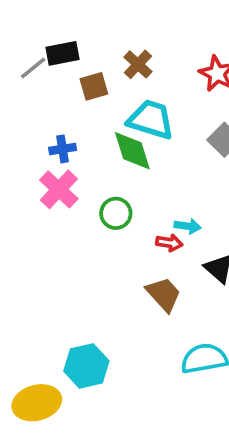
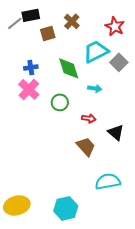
cyan trapezoid: (151, 120) -> (96, 51), moved, turned -44
cyan arrow: (188, 226) -> (95, 88), moved
cyan hexagon: (86, 366) -> (66, 208), moved

